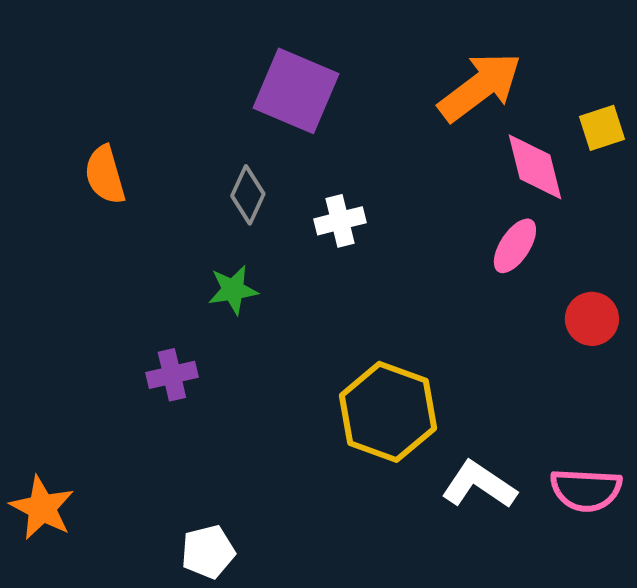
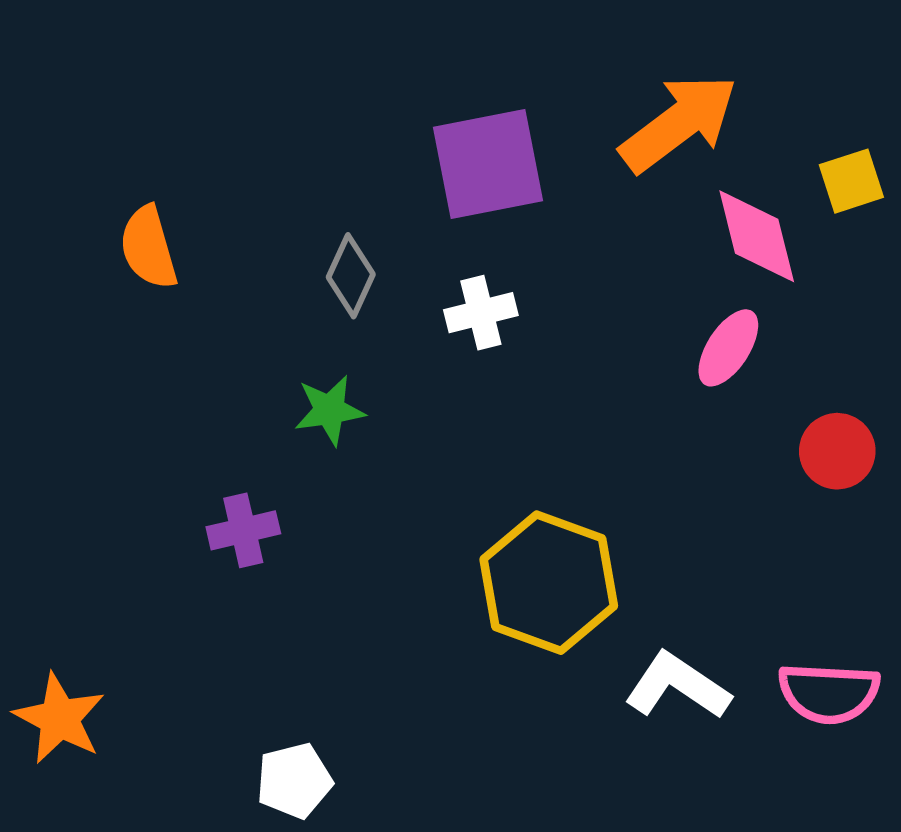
purple square: (296, 91) -> (488, 164), moved, turned -34

